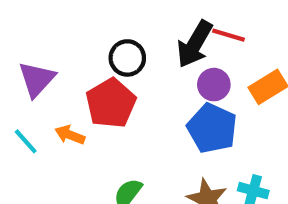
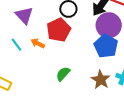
purple triangle: (37, 79) -> (24, 15), turned -30
purple circle: (214, 85) -> (109, 25), size x1.6

